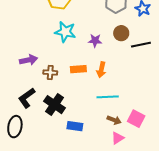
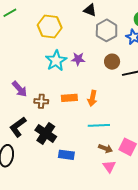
cyan star: (65, 32) -> (56, 61), turned 30
purple star: (95, 41) -> (78, 59), moved
purple arrow: (29, 60) -> (20, 89), turned 60
pink triangle: (118, 138) -> (109, 167), turned -32

